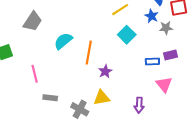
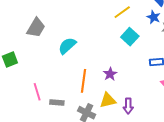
orange line: (89, 53) -> (84, 81), moved
pink line: (35, 74) -> (37, 92), moved
purple arrow: (139, 105) -> (128, 106), moved

